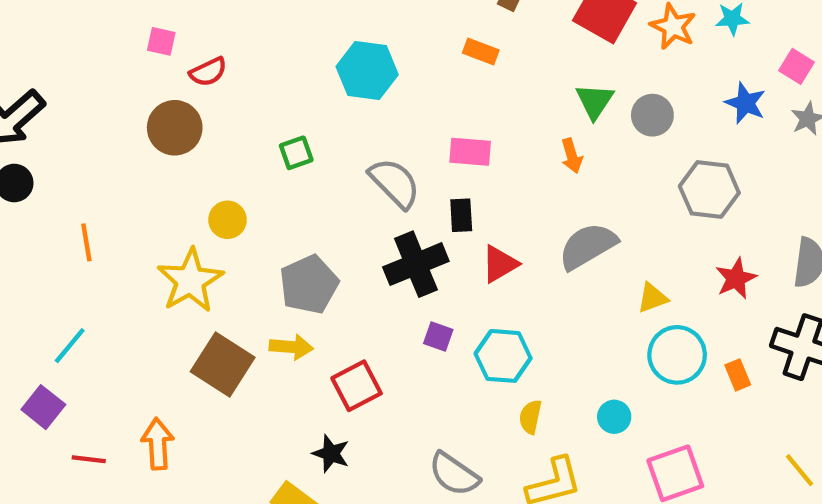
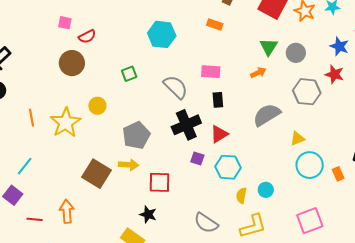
orange arrow: (572, 156) -> (258, 73), turned -98
gray hexagon: (709, 189) -> (307, 92), moved
black rectangle: (461, 215) -> (218, 100), moved
red triangle: (500, 264) -> (219, 134), moved
red star: (736, 278) -> (334, 74), moved, turned -30
yellow star: (190, 281) -> (66, 123), moved
red square: (357, 386) -> (159, 182), turned 30
cyan circle: (614, 417) -> (266, 190), moved

